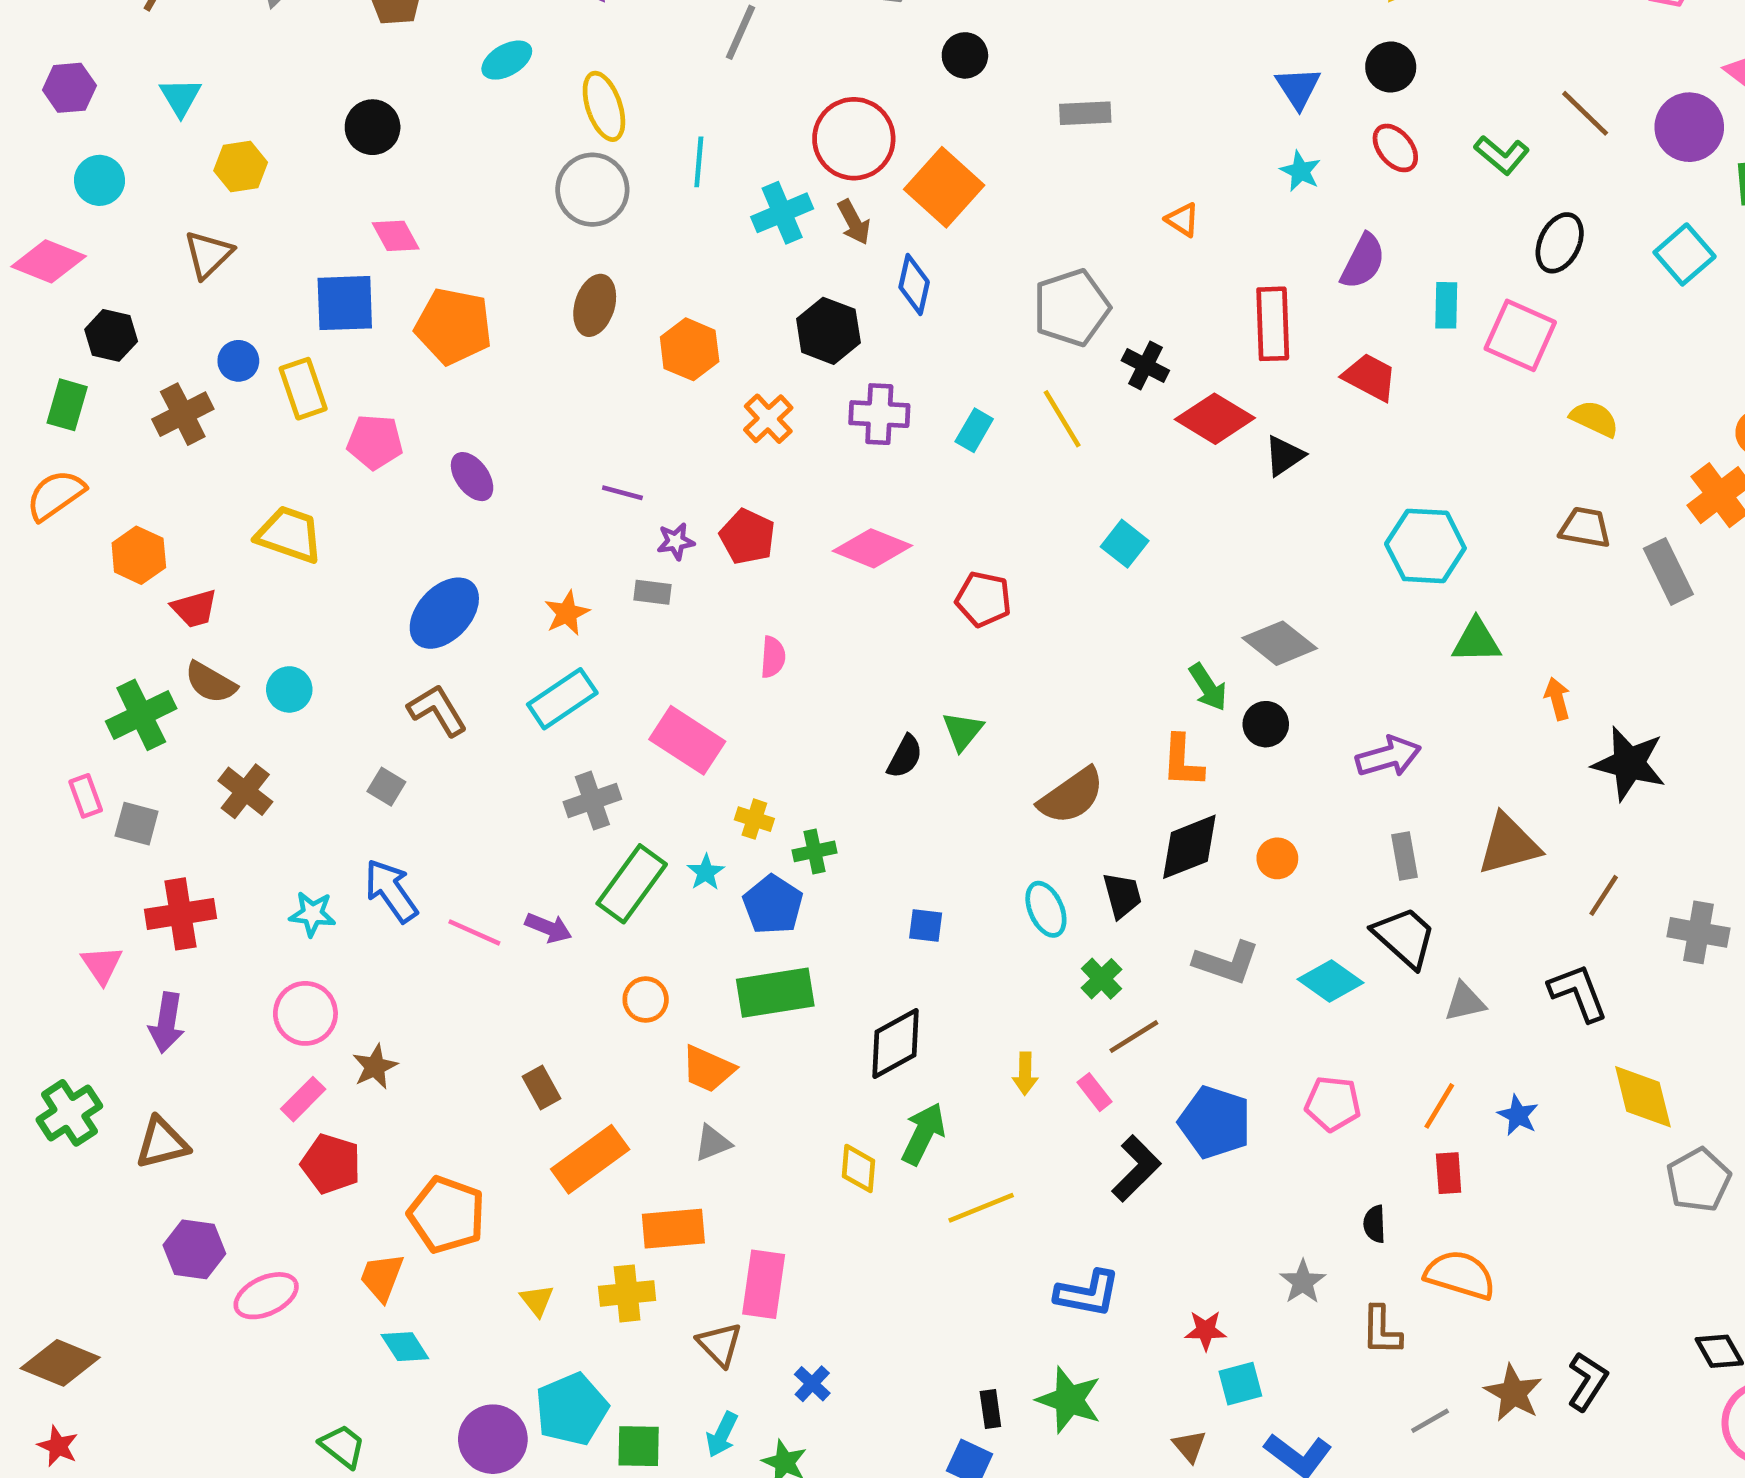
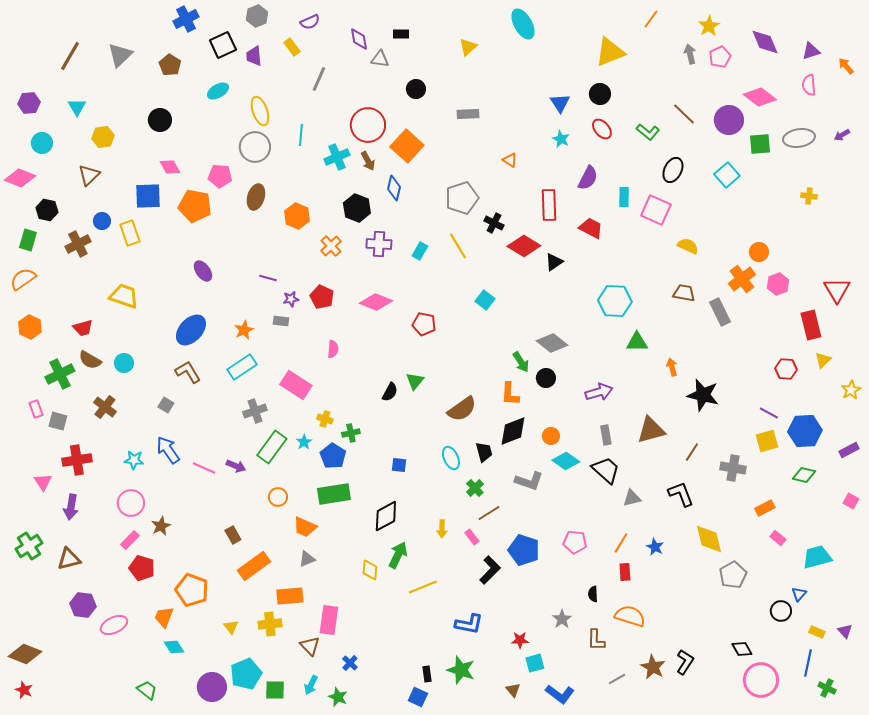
pink pentagon: (375, 442) -> (220, 176), moved
orange hexagon: (139, 555) -> (30, 327), moved
cyan diamond: (1331, 981) -> (566, 461), moved

